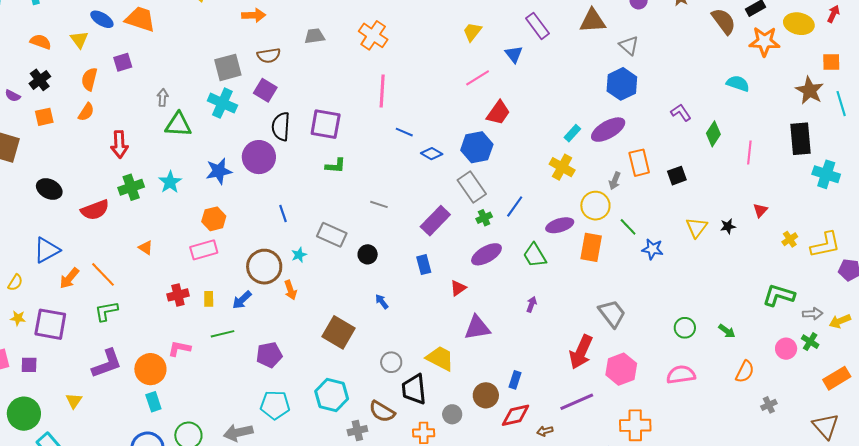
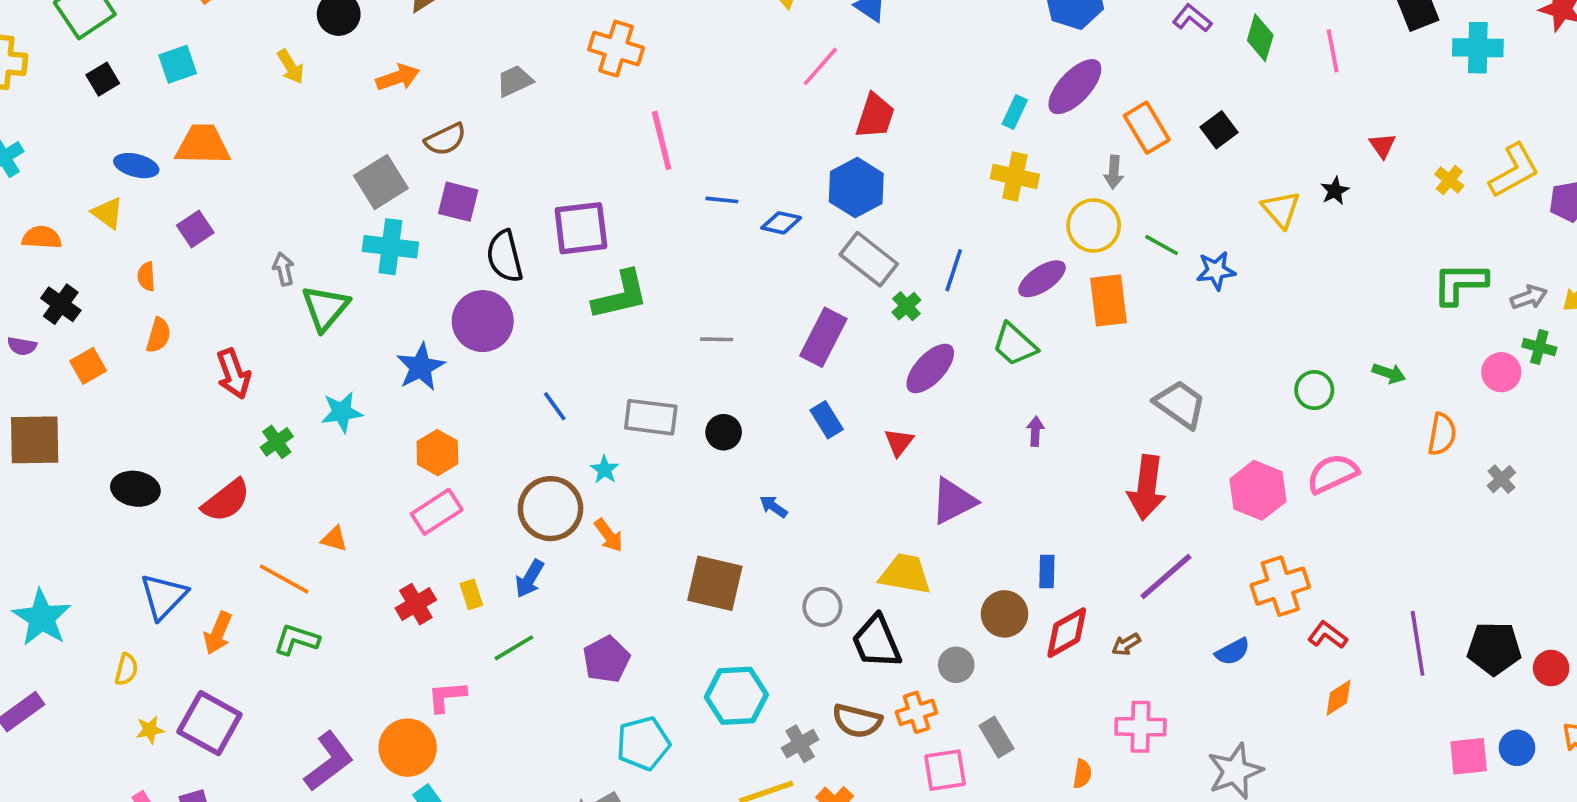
orange semicircle: (89, 79) -> (146, 276), size x0.7
green triangle: (178, 125) -> (325, 308), turned -36
green L-shape: (335, 166) -> (620, 295), size x1.6
cyan star: (170, 182) -> (342, 412), turned -30
green cross: (131, 187) -> (277, 442), size x0.7
orange line: (103, 274) -> (284, 579), moved
green L-shape: (106, 311) -> (297, 640), moved, turned 45
purple square: (50, 324) -> (210, 723), turned 36
pink hexagon: (621, 369) -> (1258, 490), moved
brown semicircle: (382, 411) -> (857, 721), moved

